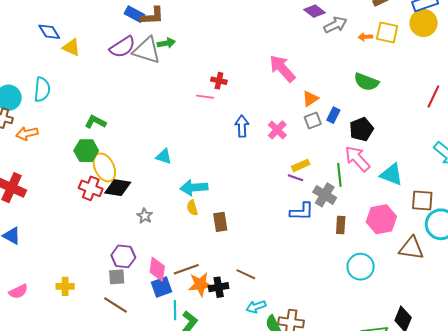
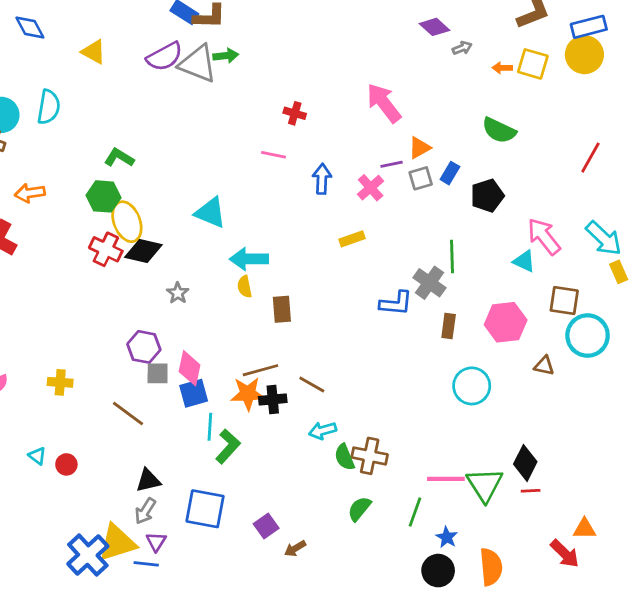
gray arrow: (335, 25) -> (462, 48), size x0.6
blue diamond: (49, 32) -> (30, 28), moved
pink line: (205, 97) -> (273, 155), moved
orange arrow: (27, 134) -> (30, 193), moved
cyan triangle: (164, 156) -> (210, 213), size x1.4
pink arrow: (357, 159) -> (544, 236), moved
yellow rectangle: (301, 165) -> (352, 239), moved
cyan triangle: (391, 174) -> (524, 261), size x0.7
purple line: (295, 178) -> (392, 164), moved, turned -35
brown triangle: (411, 248) -> (544, 366), size x0.6
brown line: (186, 269) -> (260, 370), moved
gray square: (117, 277) -> (158, 373), moved

